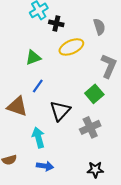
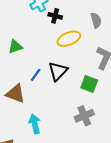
green triangle: (33, 57) -> (15, 47), moved
green square: (94, 94) -> (89, 84), turned -30
black triangle: (60, 111) -> (58, 71), moved

